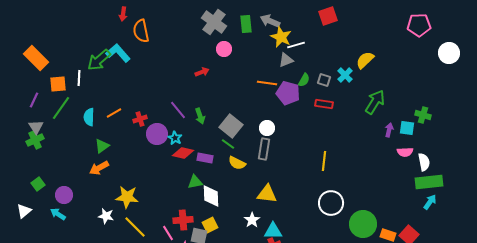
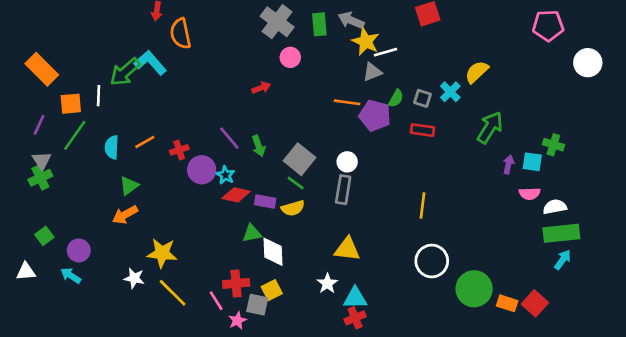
white semicircle: (424, 162) -> (555, 207), turned -90
yellow semicircle: (237, 163) -> (293, 208), moved, turned -42
white triangle: (24, 211) -> (26, 272), turned 35

